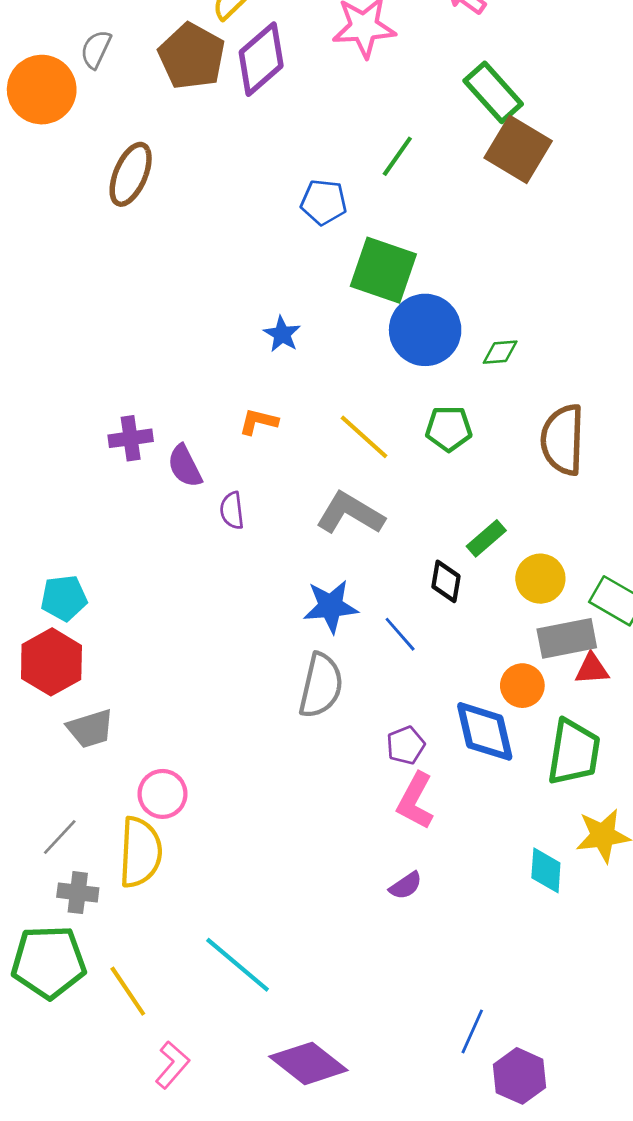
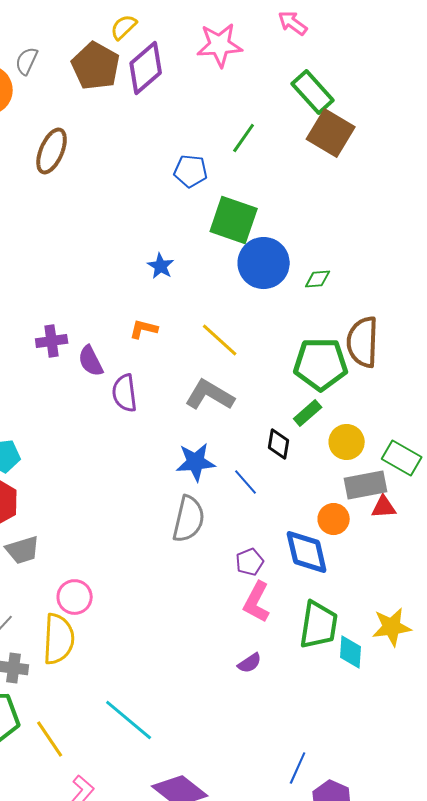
green pentagon: (449, 429) -> (321, 364), moved, size x1.6
purple semicircle: (232, 511) -> (125, 393), size x1.4
green trapezoid: (574, 752) -> (319, 625), moved

